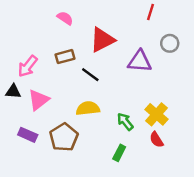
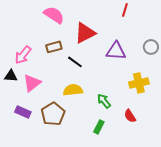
pink semicircle: (65, 18) -> (54, 15), size x1.5
gray circle: (170, 43) -> (151, 47), moved
yellow cross: (156, 114) -> (139, 83), moved, turned 36

